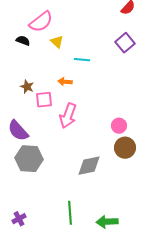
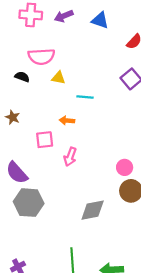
pink semicircle: (41, 22) -> (41, 57), turned 35
yellow triangle: (57, 42) -> (58, 78), turned -32
brown star: (27, 87) -> (13, 117), moved
pink arrow: (68, 116) -> (70, 157), size x0.7

